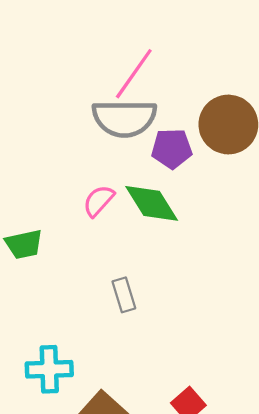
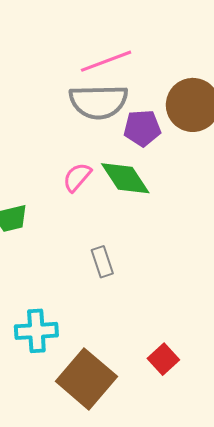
pink line: (134, 74) -> (106, 61), turned 36

